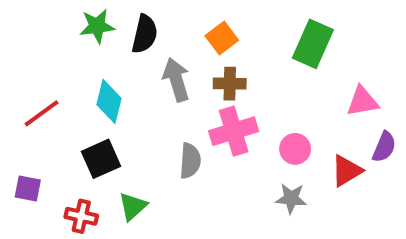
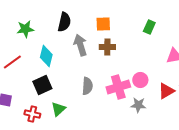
green star: (97, 26) -> (25, 29), moved
orange square: (222, 38) -> (103, 24), turned 35
green rectangle: (313, 44) -> (149, 27), size x0.6
pink cross: (234, 131) -> (118, 87), moved

